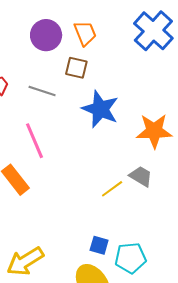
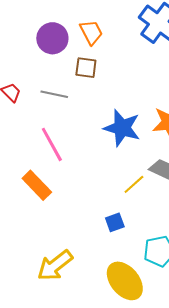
blue star: (100, 109) -> (122, 128), moved
blue square: (99, 245) -> (115, 222), moved, turned -30

